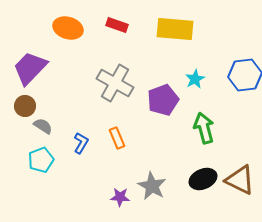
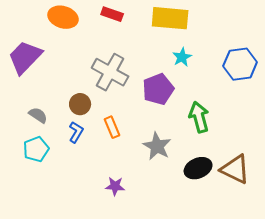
cyan star: (195, 79) -> (182, 57), moved
brown circle: (25, 106) -> (80, 104), moved
gray star: (152, 186) -> (157, 146), moved

